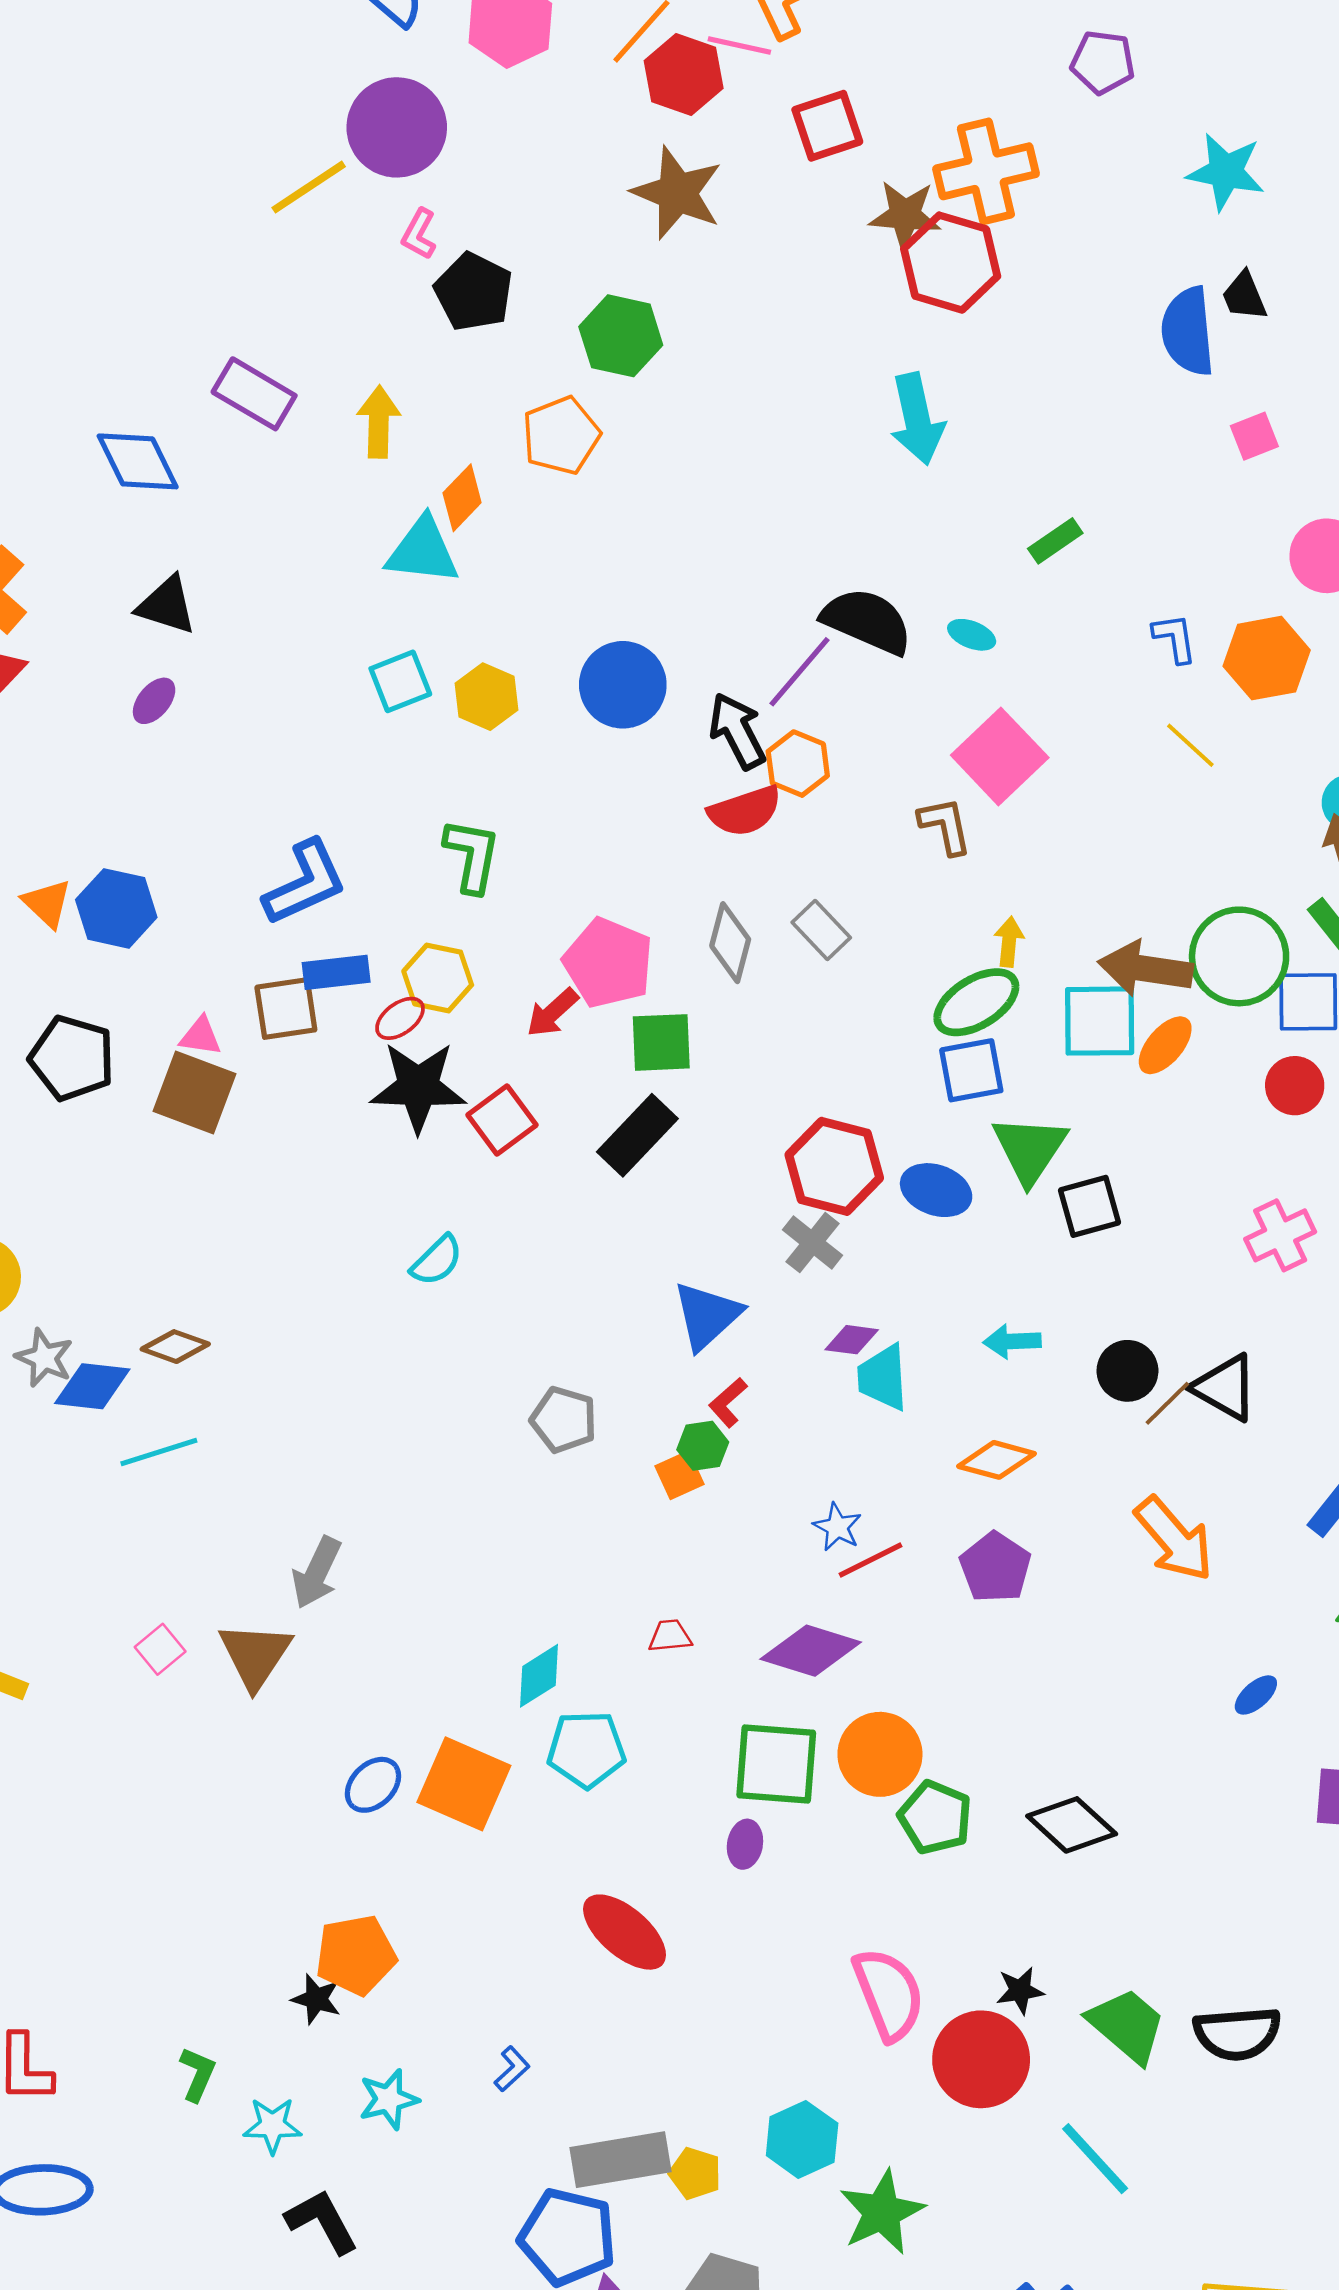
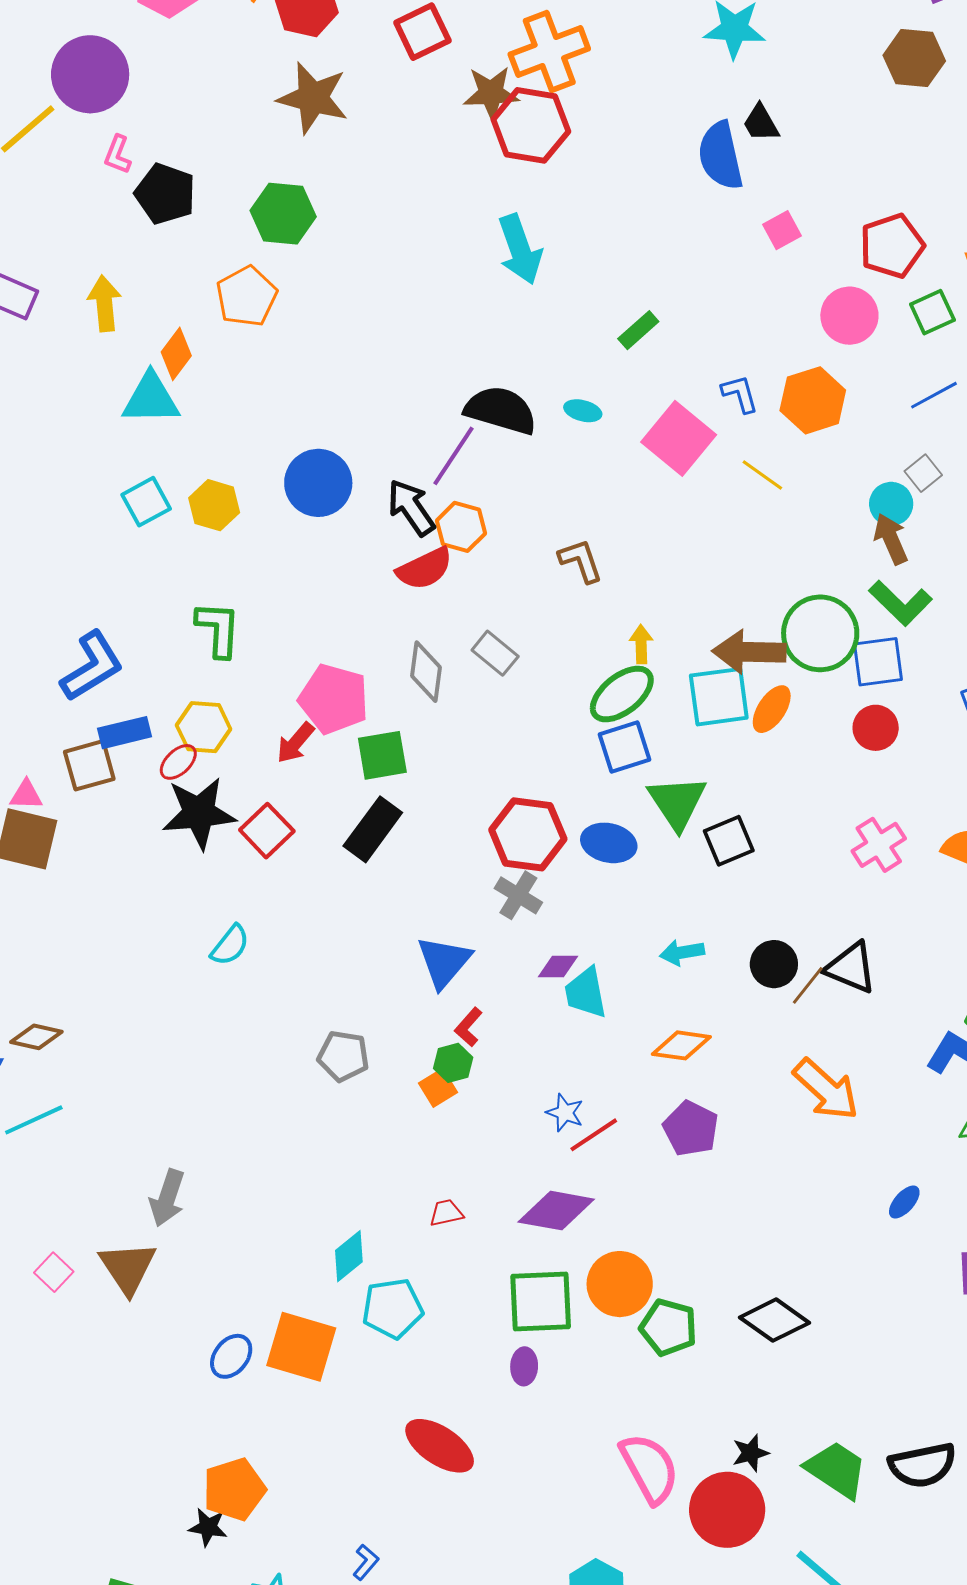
pink square: (1000, 756) -> (679, 438), moved

